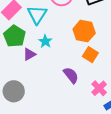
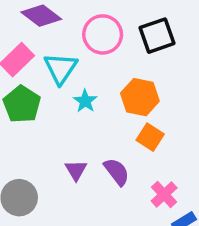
cyan star: (45, 41) -> (85, 101), moved
purple triangle: (29, 54) -> (76, 170), moved, turned -32

